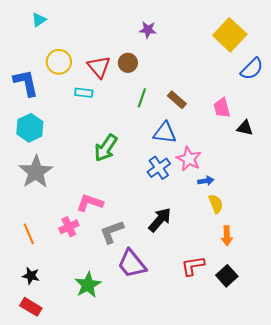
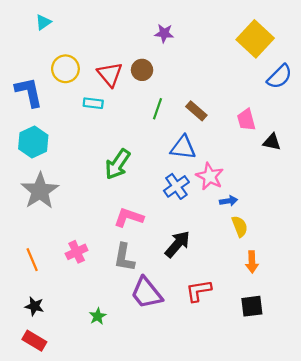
pink L-shape: (90, 203) -> (129, 217), moved
gray L-shape: (112, 232) -> (124, 257), turned -60
red L-shape: (193, 266) -> (199, 291), moved
black square: (227, 276) -> (252, 306), turned 35
green star: (88, 285) -> (98, 316), size x0.6

